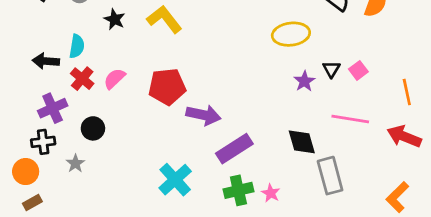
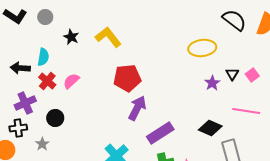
red pentagon: (167, 87) -> (127, 78), moved
purple arrow: (203, 115) -> (137, 108), turned -75
black diamond: (302, 142) -> (210, 128), turned -50

